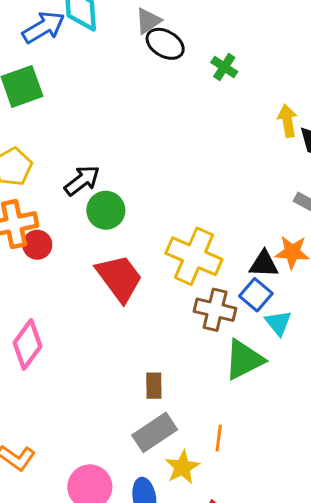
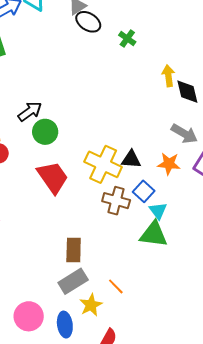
black triangle: (264, 264) -> (131, 159), moved
green triangle: (244, 360) -> (154, 234), moved, turned 32
brown rectangle: (154, 386) -> (74, 250), size x1.4
orange line: (219, 438) -> (116, 286), turned -54

